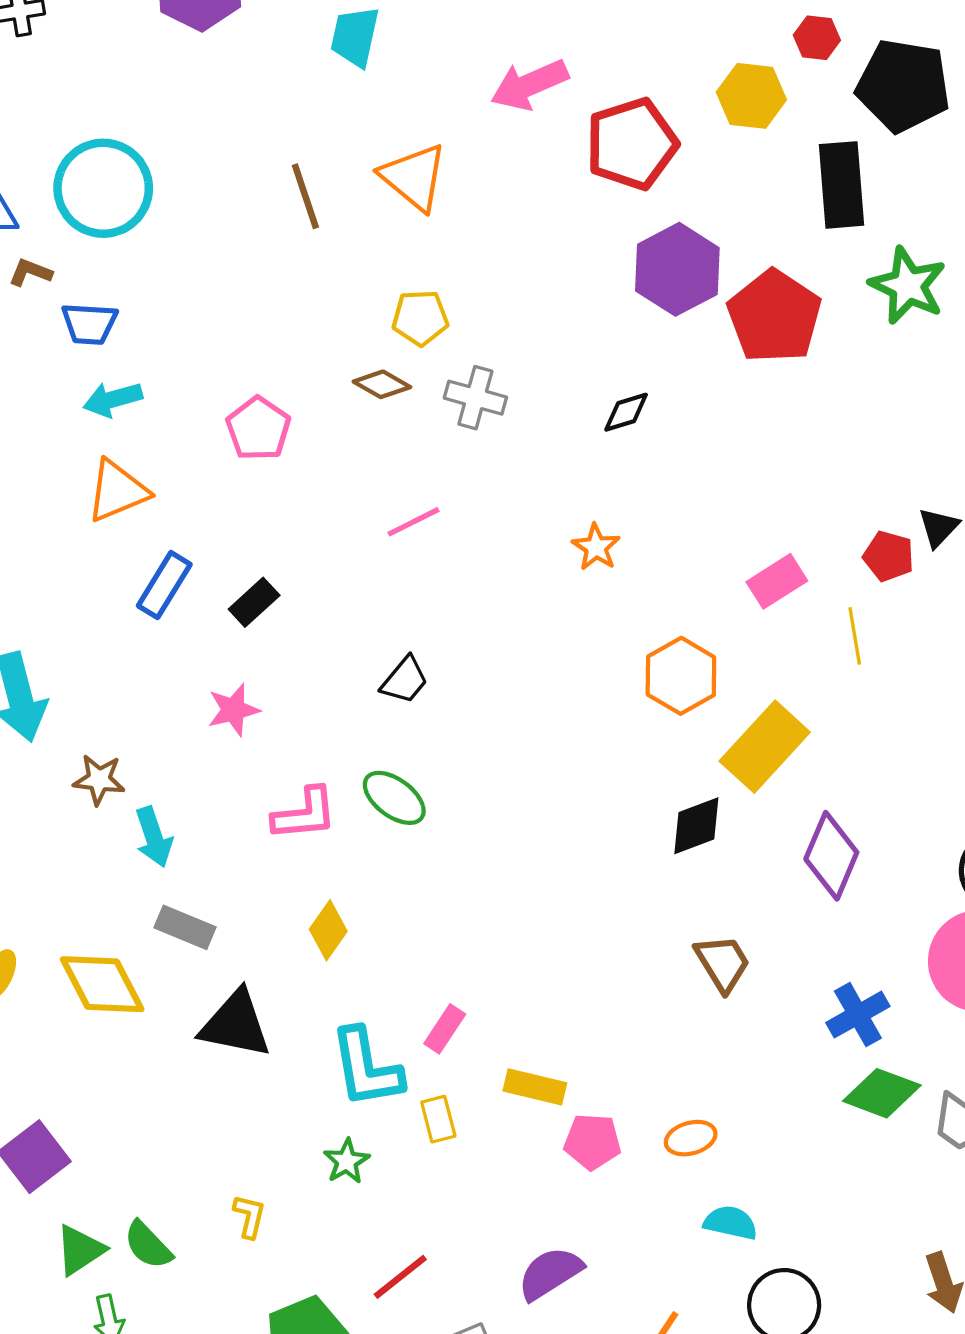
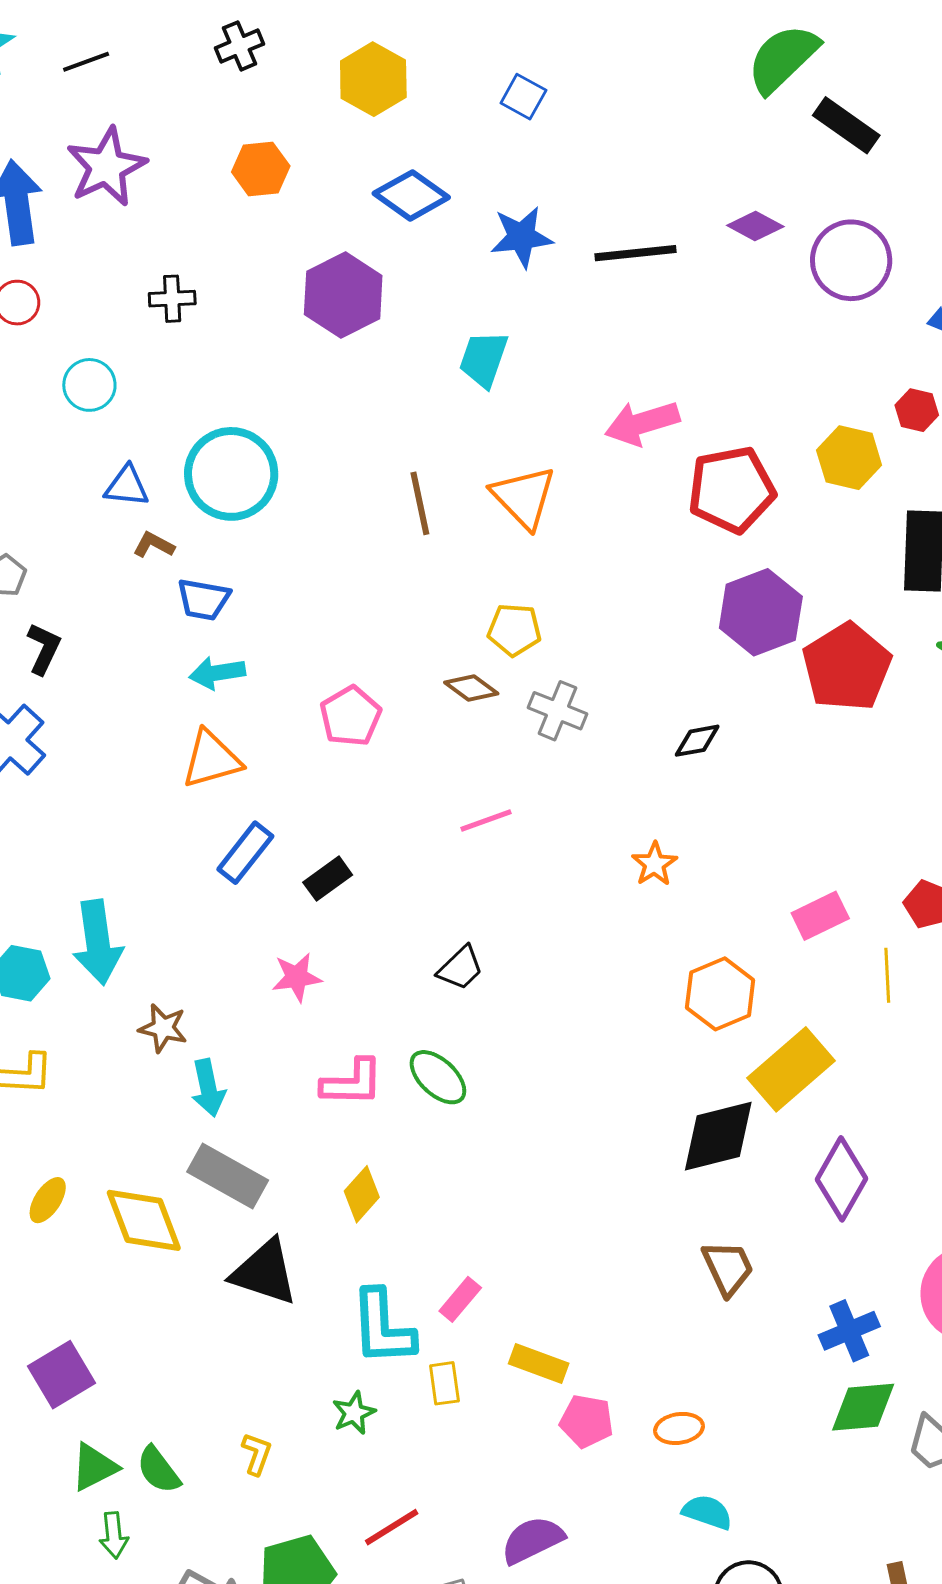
black diamond: (696, 826) -> (718, 1136), size x1.4
gray rectangle: (185, 927) -> (228, 1176), size x1.4
green diamond: (882, 1093) -> (863, 1407), turned -32

